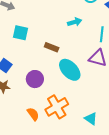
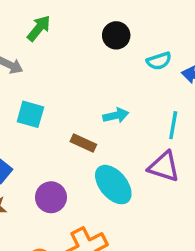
cyan arrow: (75, 22) -> (116, 115), moved

